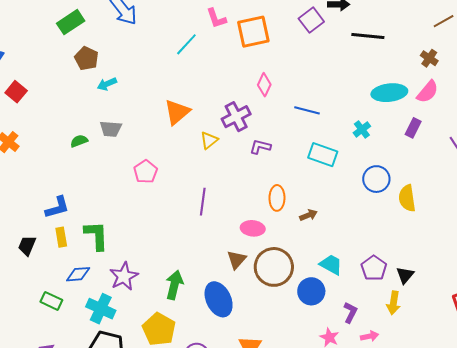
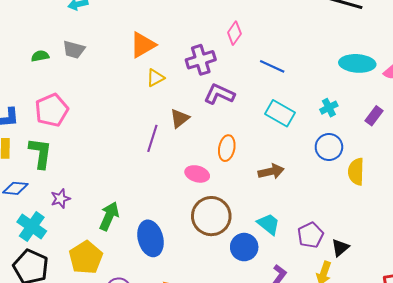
purple rectangle: (413, 128) -> (374, 116), moved
cyan cross: (362, 129) -> (329, 108), moved
yellow triangle: (209, 140) -> (155, 78), moved
purple L-shape: (260, 147) -> (219, 94), size x1.4
pink pentagon: (146, 172) -> (52, 110), moved, size x1.4
brown arrow: (308, 215) -> (271, 171), moved, size x1.4
brown triangle: (237, 260) -> (180, 118), moved
purple star: (124, 276) -> (60, 199), size x0.7

